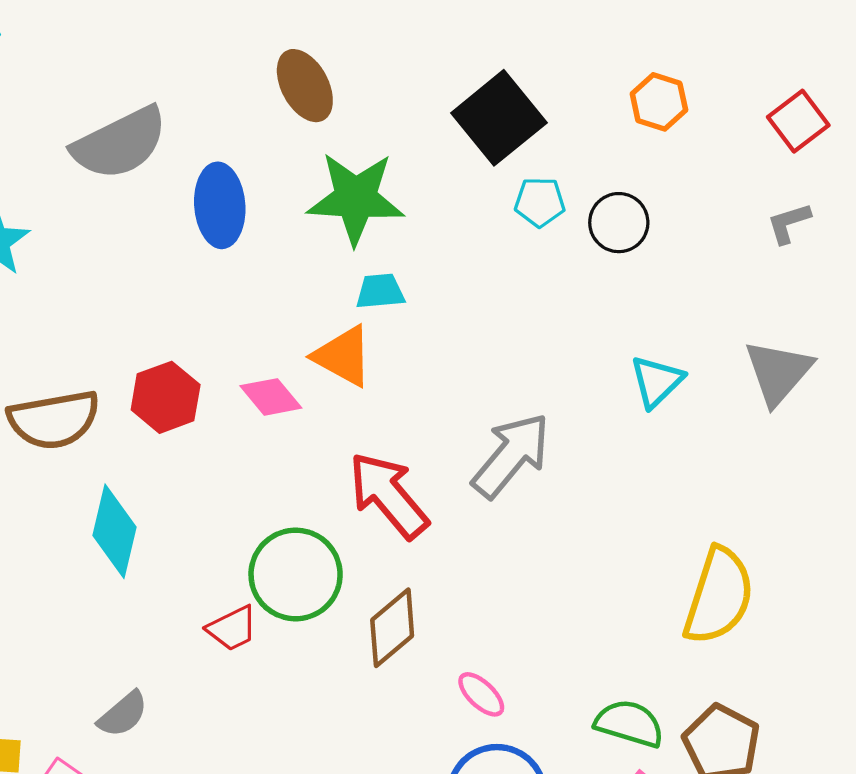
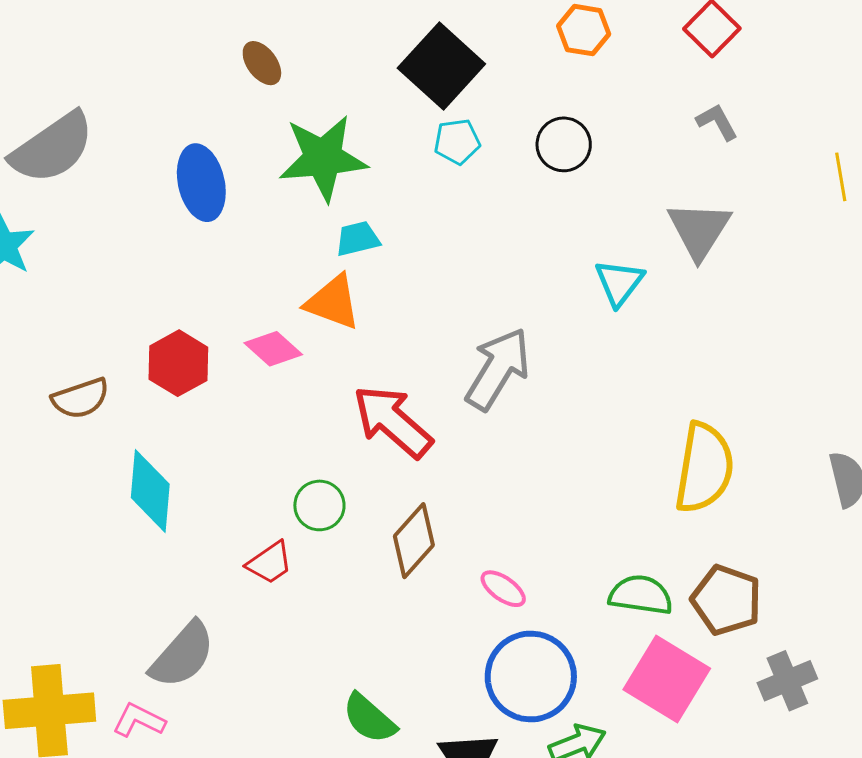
brown ellipse: (305, 86) -> (262, 63), size x0.7
gray semicircle: (120, 143) -> (52, 148), moved
cyan pentagon: (540, 202) -> (457, 142), moved
gray L-shape: (789, 223) -> (717, 122), turned 87
gray triangle: (778, 372) -> (699, 230), moved
brown semicircle: (54, 420) -> (81, 398), size x0.7
green circle: (296, 574) -> (319, 505), size x0.6
gray semicircle: (123, 714) -> (183, 655), size x1.5

